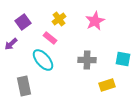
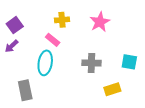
yellow cross: (59, 19) -> (62, 20), turned 32
purple square: (23, 22) -> (15, 25), moved
cyan ellipse: (43, 60) -> (45, 63), turned 50

